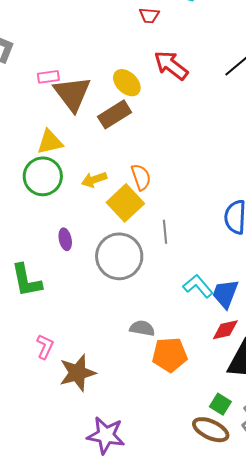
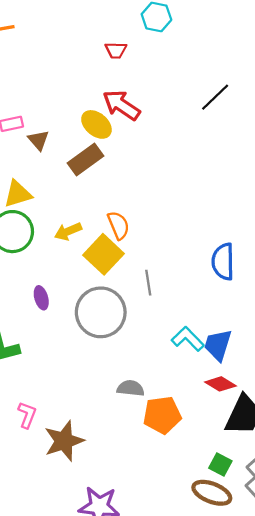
red arrow: (171, 65) -> (121, 105), moved
brown triangle: (72, 94) -> (38, 140), size x0.5
red diamond: (225, 330) -> (220, 384), turned 48

